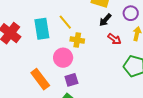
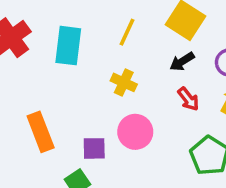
yellow line: (65, 22) -> (127, 32), moved, turned 49
pink circle: (63, 58) -> (135, 132), moved

